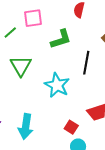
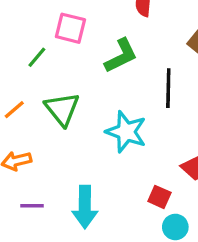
pink square: (33, 18) -> (70, 28), turned 30

